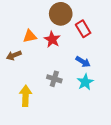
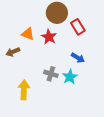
orange triangle: (30, 36) -> (28, 34), turned 32
cyan star: (85, 82) -> (70, 77), moved

